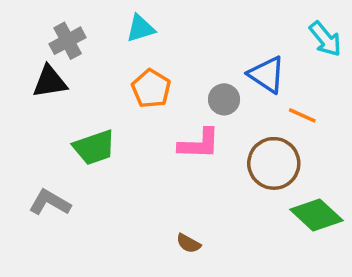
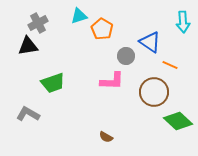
cyan arrow: (325, 39) -> (183, 22), turned 35
orange pentagon: (151, 89) -> (102, 29), moved

